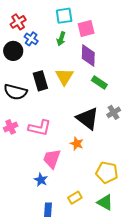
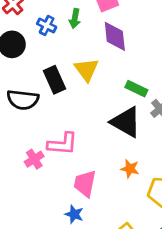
blue cross: (31, 39) -> (47, 25), moved
green rectangle: (99, 82) -> (136, 89), moved
pink cross: (11, 127) -> (34, 159), moved
orange star: (77, 144) -> (130, 169), moved

